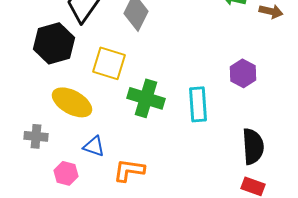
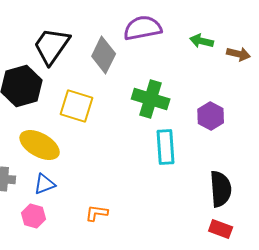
green cross: (146, 98) -> (151, 99), moved
blue triangle: (94, 146) -> (45, 184), moved, turned -40
orange L-shape: (129, 170) -> (97, 213), size x0.7

